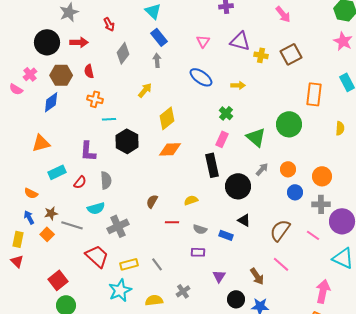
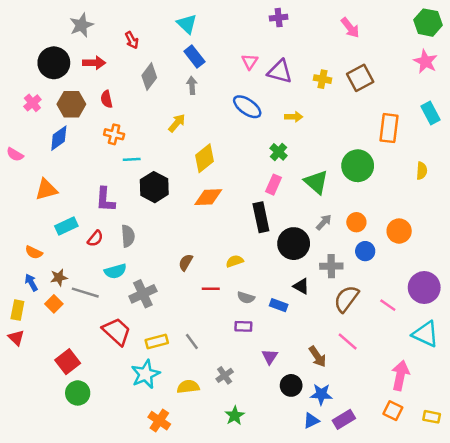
purple triangle: (240, 41) -> (280, 72), moved
pink semicircle: (16, 89) -> (15, 154), moved
gray cross: (321, 204) -> (331, 266), moved

